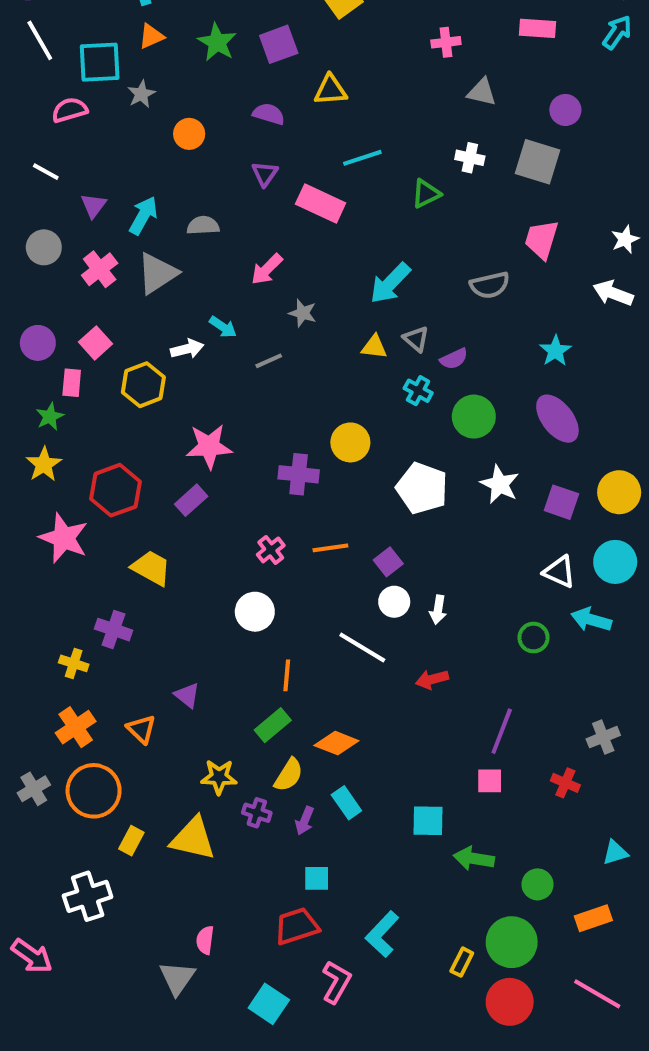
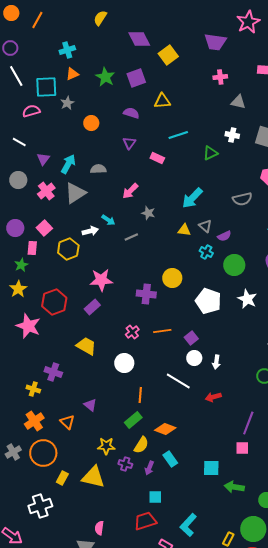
pink rectangle: (321, 204) -> (157, 158), size x0.6
yellow trapezoid: (151, 568) -> (86, 346), moved

